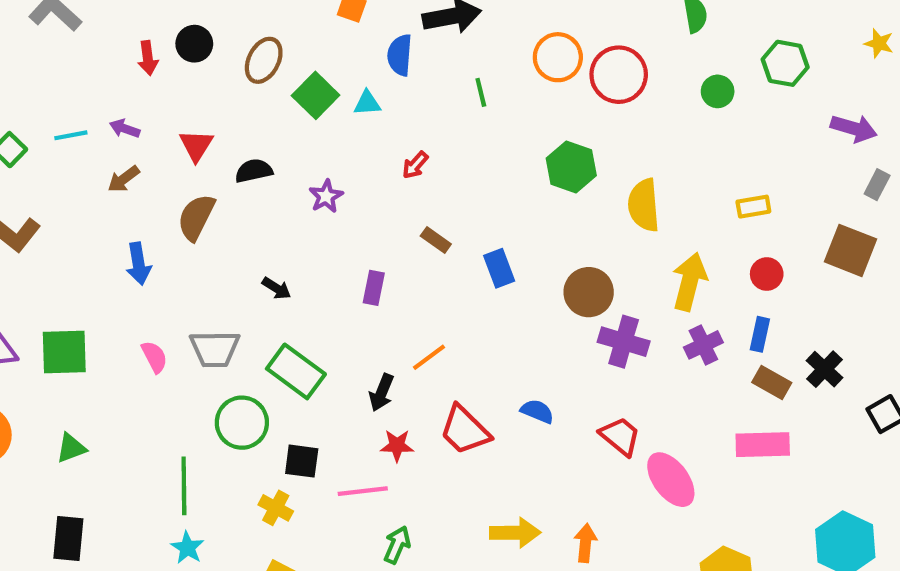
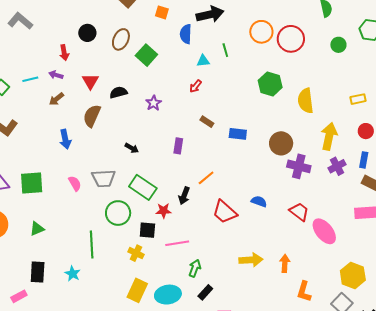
red arrow: (148, 58) -> (64, 53), moved
cyan triangle: (367, 103) -> (203, 61), moved
blue rectangle: (499, 268) -> (238, 134), turned -60
red star: (397, 446) -> (164, 211), moved
cyan star: (187, 548) -> (73, 274), moved

